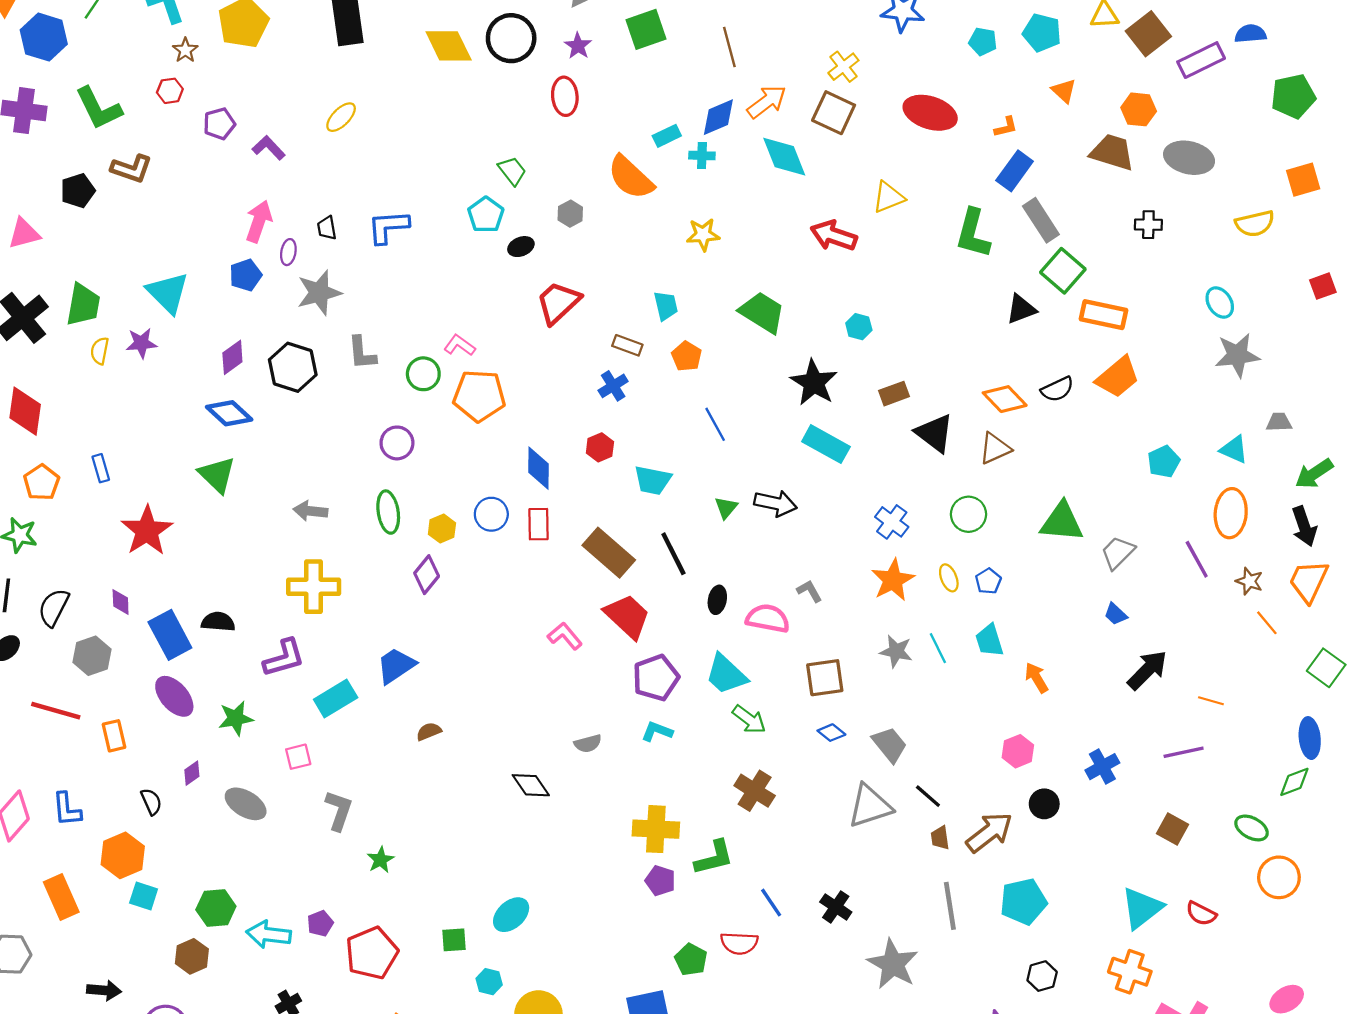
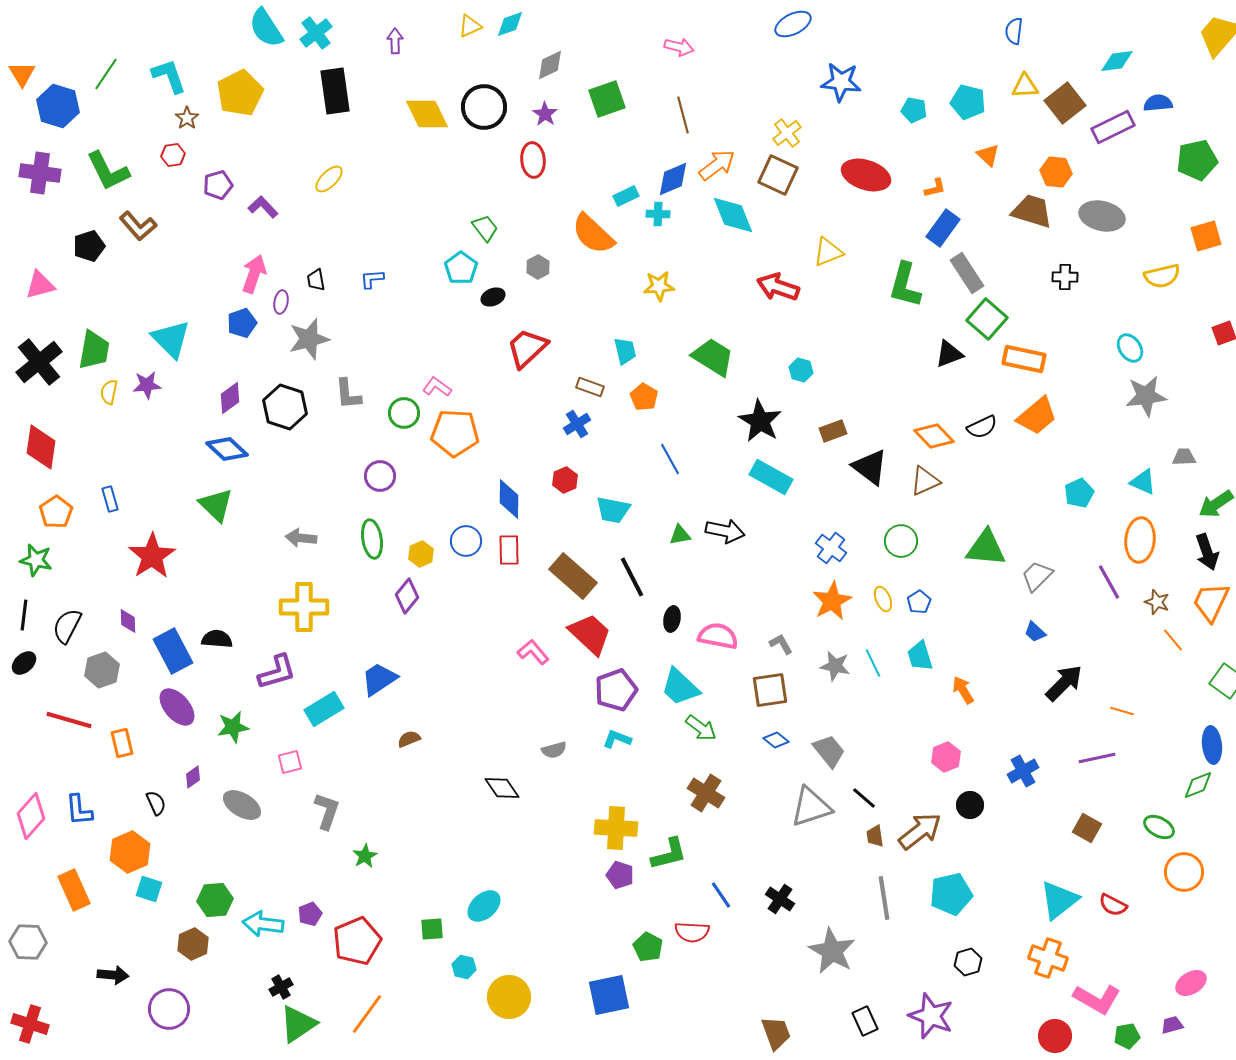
brown L-shape: (132, 169) -> (138, 226), turned 30
blue L-shape: (388, 227) -> (372, 279), size x0.6
green triangle: (726, 508) -> (680, 535), turned 40
gray L-shape: (809, 591) -> (781, 644), moved

